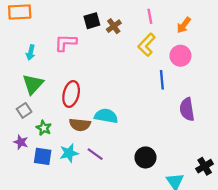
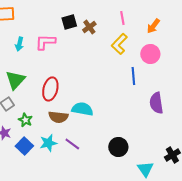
cyan arrow: (31, 52) -> (19, 44), moved
blue square: (43, 156) -> (24, 146), turned 36

